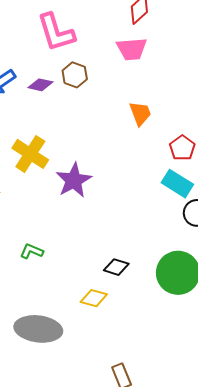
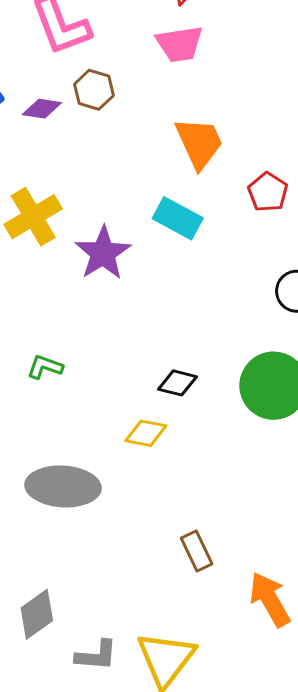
orange trapezoid: (140, 113) -> (199, 143), size x1.4
yellow cross: (30, 154) -> (33, 217), turned 30
cyan rectangle: (177, 184) -> (178, 218), moved

